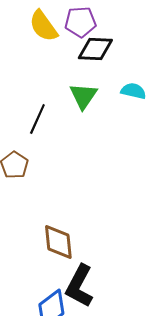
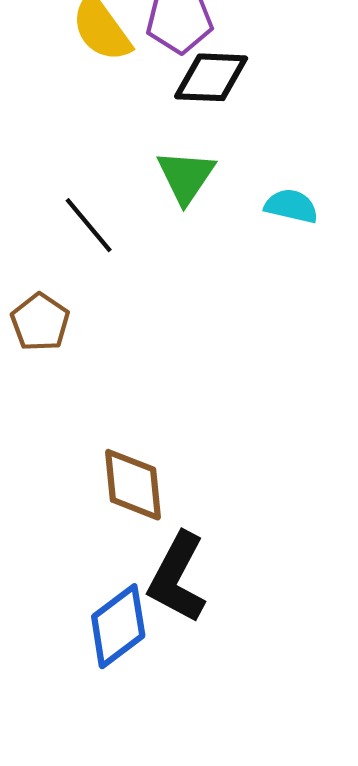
cyan semicircle: (133, 91) -> (291, 206), moved
black line: (37, 119) -> (89, 225), turned -64

